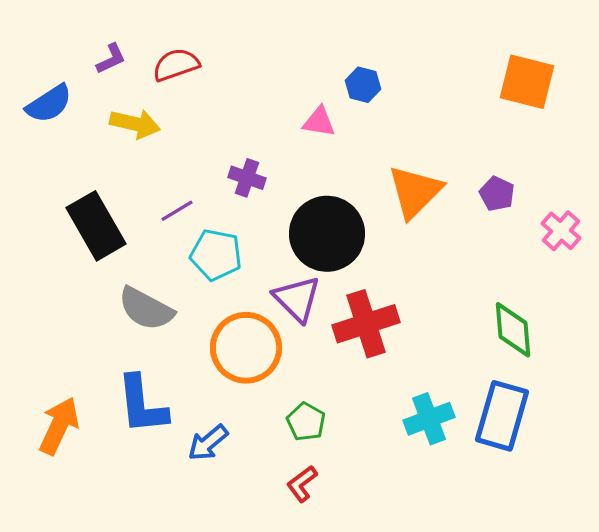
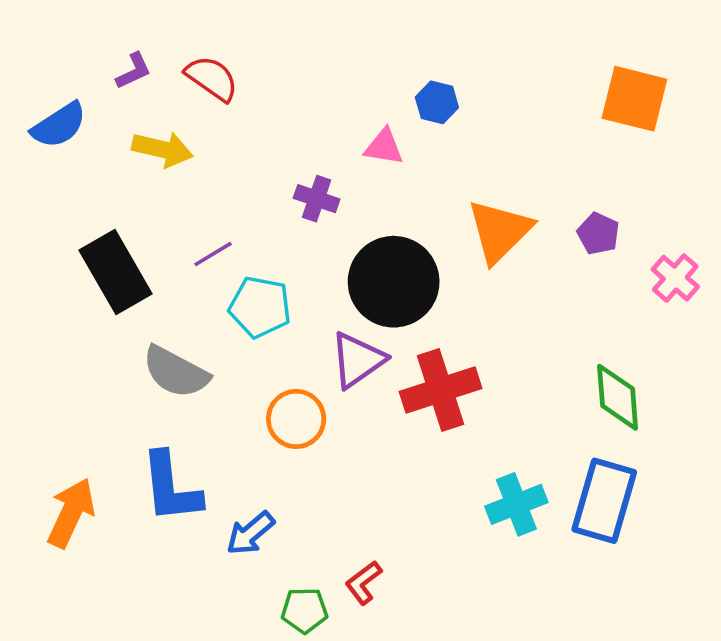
red semicircle: (176, 65) -> (212, 78), turned 54
purple cross: (247, 178) -> (317, 199), moved
purple triangle: (297, 299) -> (357, 360), turned 40
orange circle: (246, 348) -> (296, 419), size x0.7
green pentagon: (306, 422) -> (305, 610), moved, turned -30

